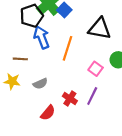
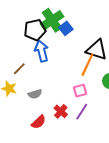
orange line: (67, 48) -> (87, 65), moved
brown line: (20, 59) -> (19, 69), turned -56
pink square: (96, 69) -> (80, 91), moved, turned 32

